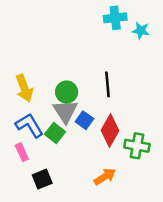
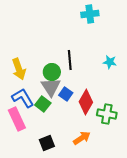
cyan star: (141, 31) -> (110, 62), moved
black line: (108, 84) -> (70, 60), moved
pink rectangle: (22, 152) -> (17, 119), size x1.6
black square: (42, 179) -> (47, 143), moved

